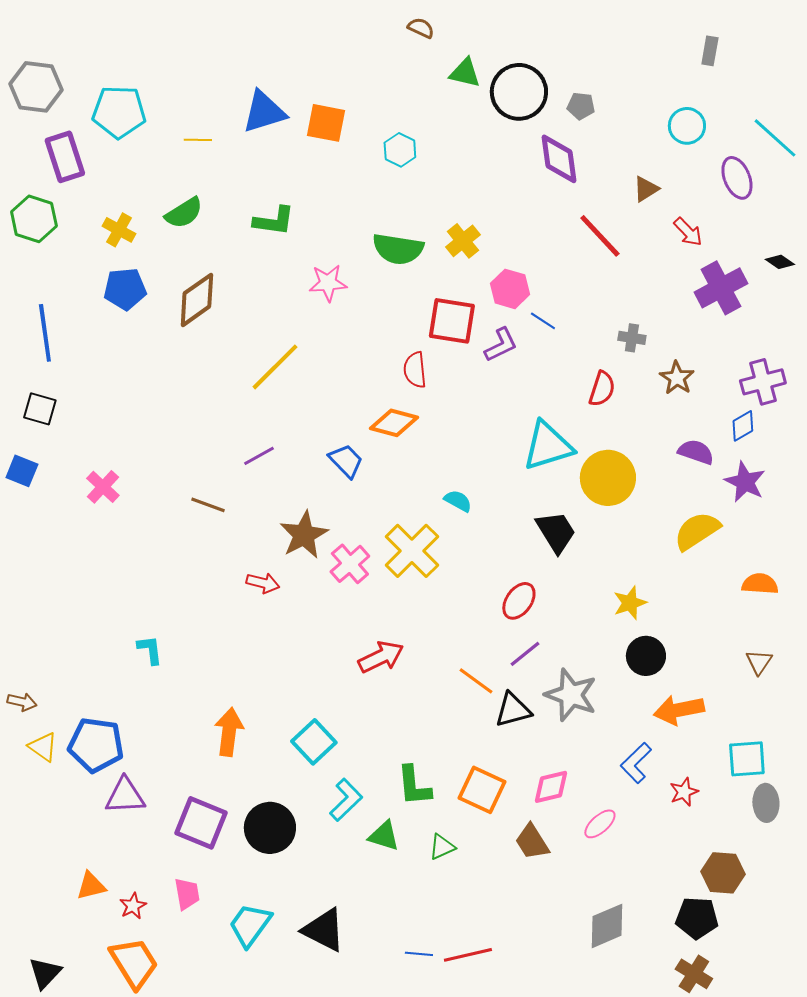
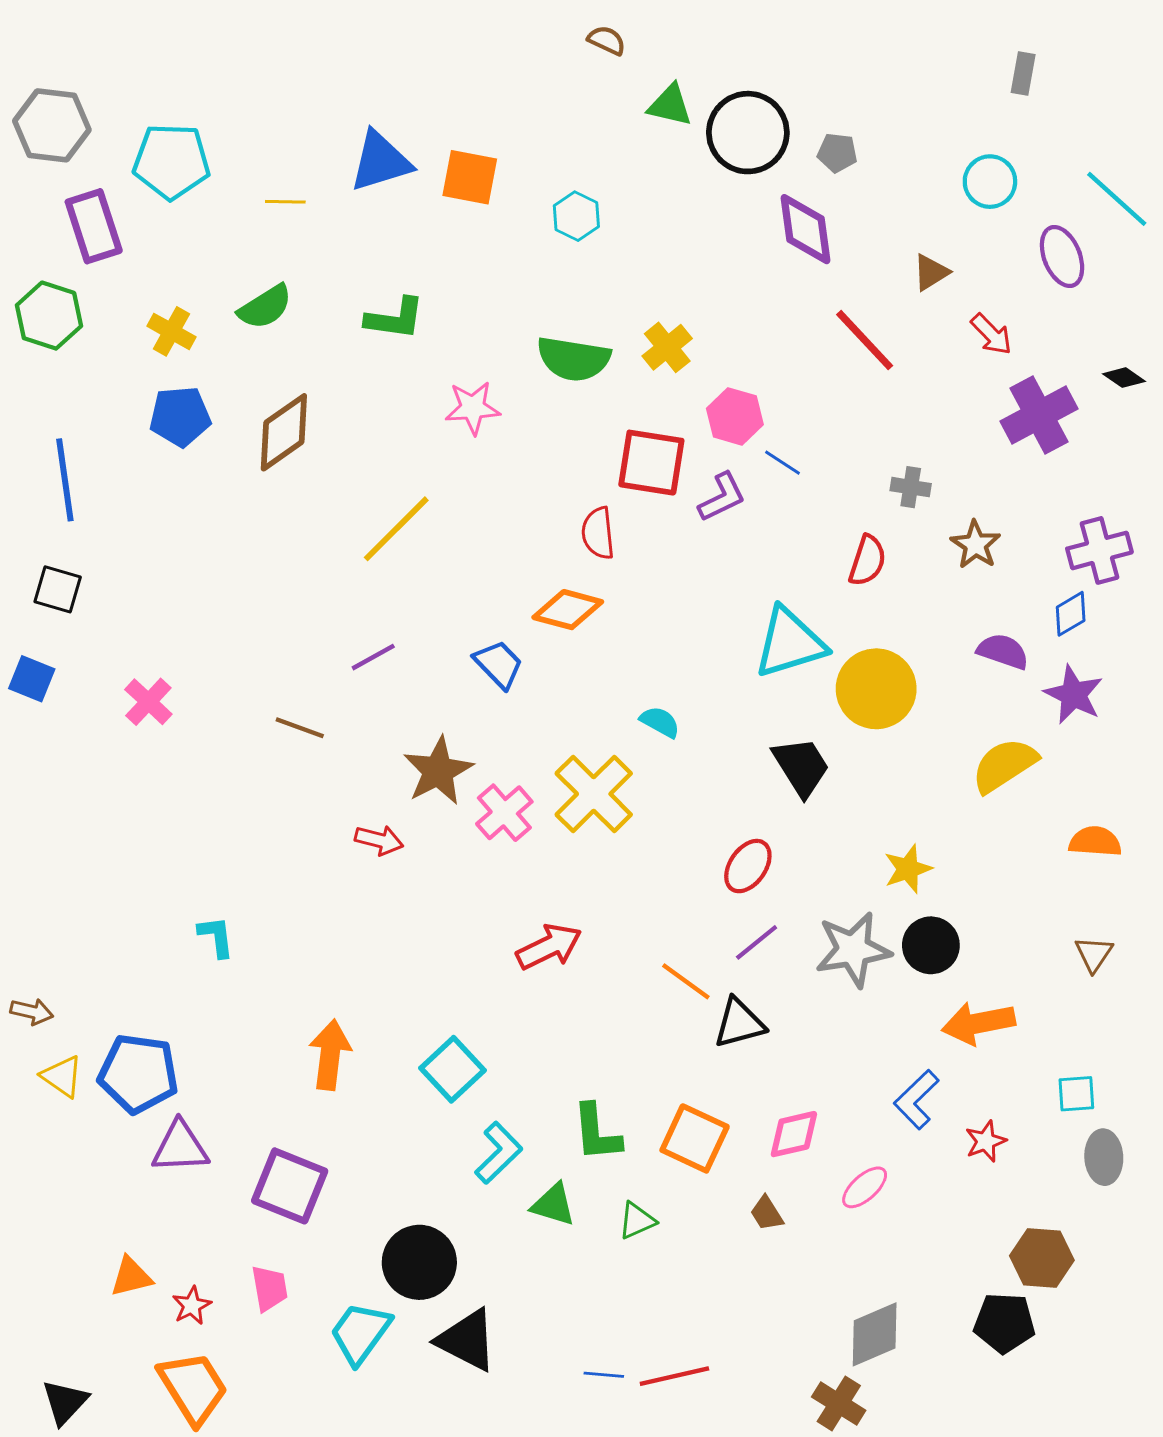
gray star: (571, 695) -> (853, 950), moved, turned -30
cyan square: (747, 759) -> (1076, 1094), size x0.7
black circle: (270, 828) -> (419, 1262), moved
brown trapezoid: (532, 842) -> (767, 1213), size x0.7
brown cross: (694, 974) -> (839, 1404), moved

